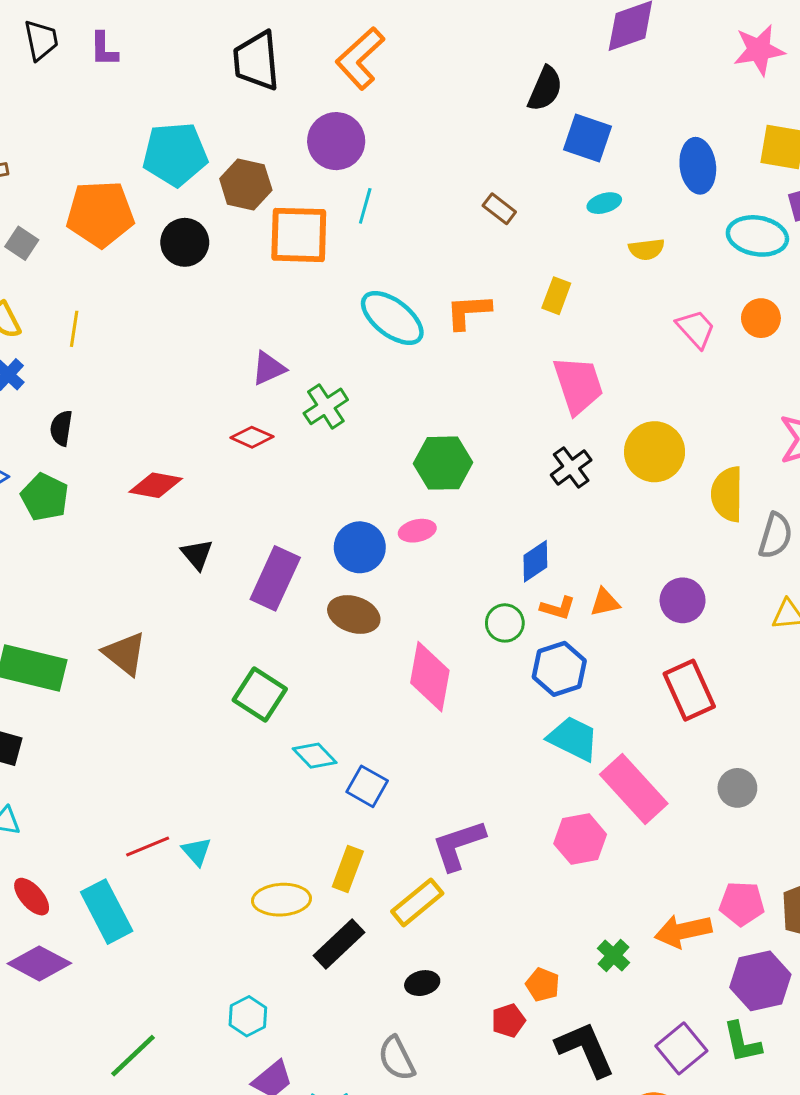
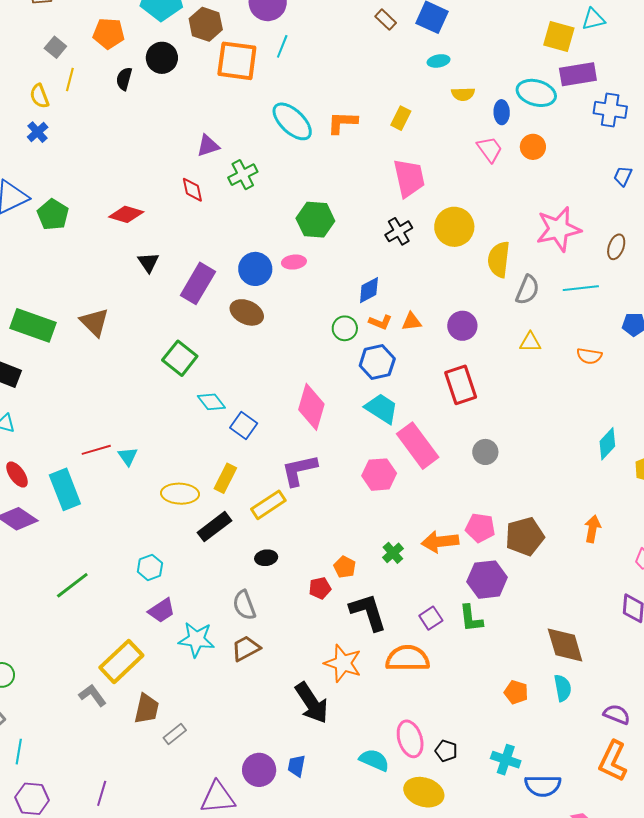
blue ellipse: (698, 166) -> (502, 112), moved, size x0.7
brown rectangle: (499, 209) -> (386, 20), moved
orange pentagon: (100, 214) -> (109, 33), size x0.7
yellow line: (74, 329) -> (70, 79), moved
black semicircle: (61, 428) -> (124, 79), moved
red diamond: (252, 437) -> (192, 190), turned 48
pink diamond: (430, 677) -> (311, 407), moved
purple square: (681, 1048) -> (431, 618), size x0.7

